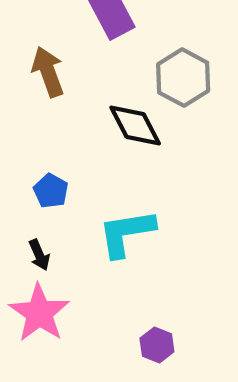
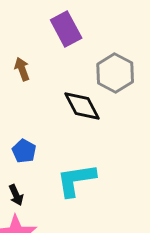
brown arrow: (48, 72) -> (22, 69), size x0.7

